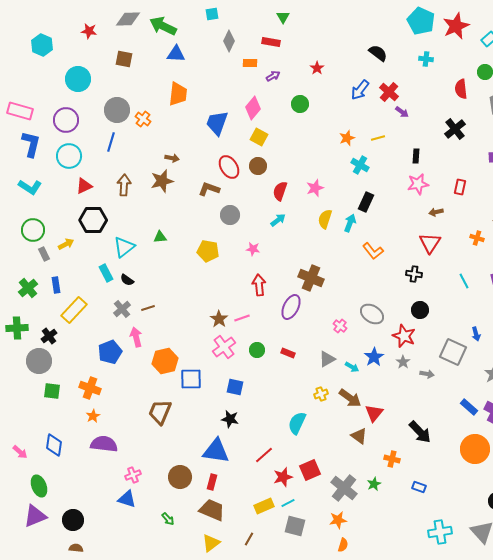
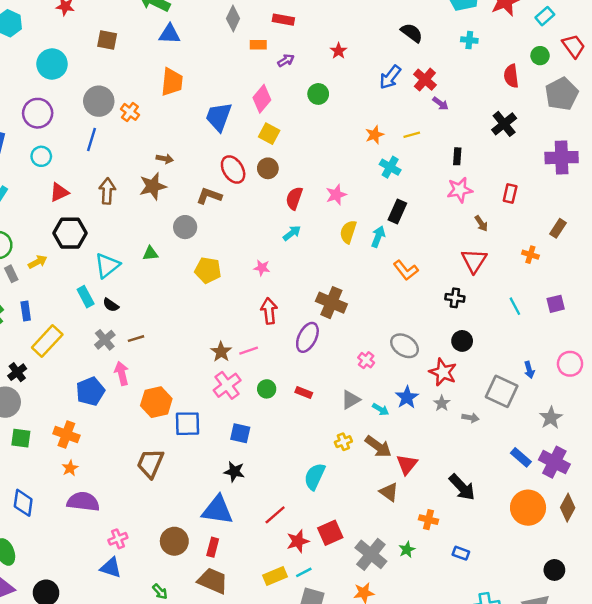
cyan circle: (69, 156) -> (41, 156), size x0.7
brown arrow: (436, 212) -> (481, 223), turned -112
gray circle: (230, 215) -> (185, 227), moved

